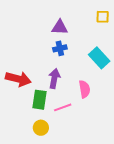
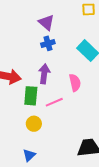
purple triangle: (60, 27) -> (46, 23), turned 42

